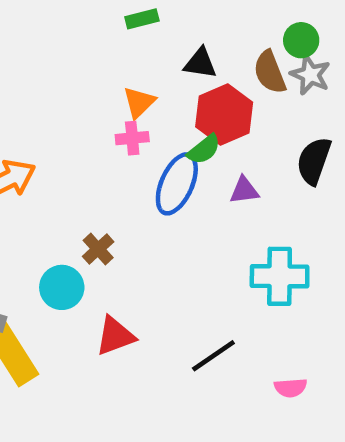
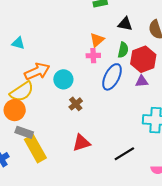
red hexagon: (224, 114) -> (143, 59), moved
green semicircle: (204, 149) -> (123, 50), moved, turned -42
cyan circle: (62, 287) -> (63, 79), moved

